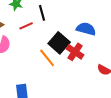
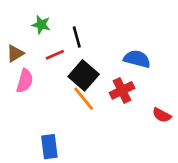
black square: (59, 43) -> (84, 75), moved
red cross: (75, 52) -> (122, 90), turned 30

